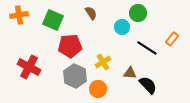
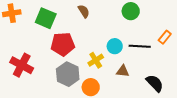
cyan circle: (122, 27) -> (115, 46), moved
black line: (147, 48) -> (140, 46), turned -30
black semicircle: (148, 85) -> (155, 83), moved

